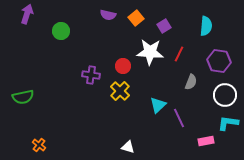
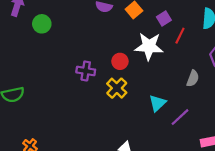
green circle: (61, 31) -> (42, 24), moved
red line: (179, 54) -> (180, 36), moved
purple line: (179, 118) -> (180, 117), turned 72

